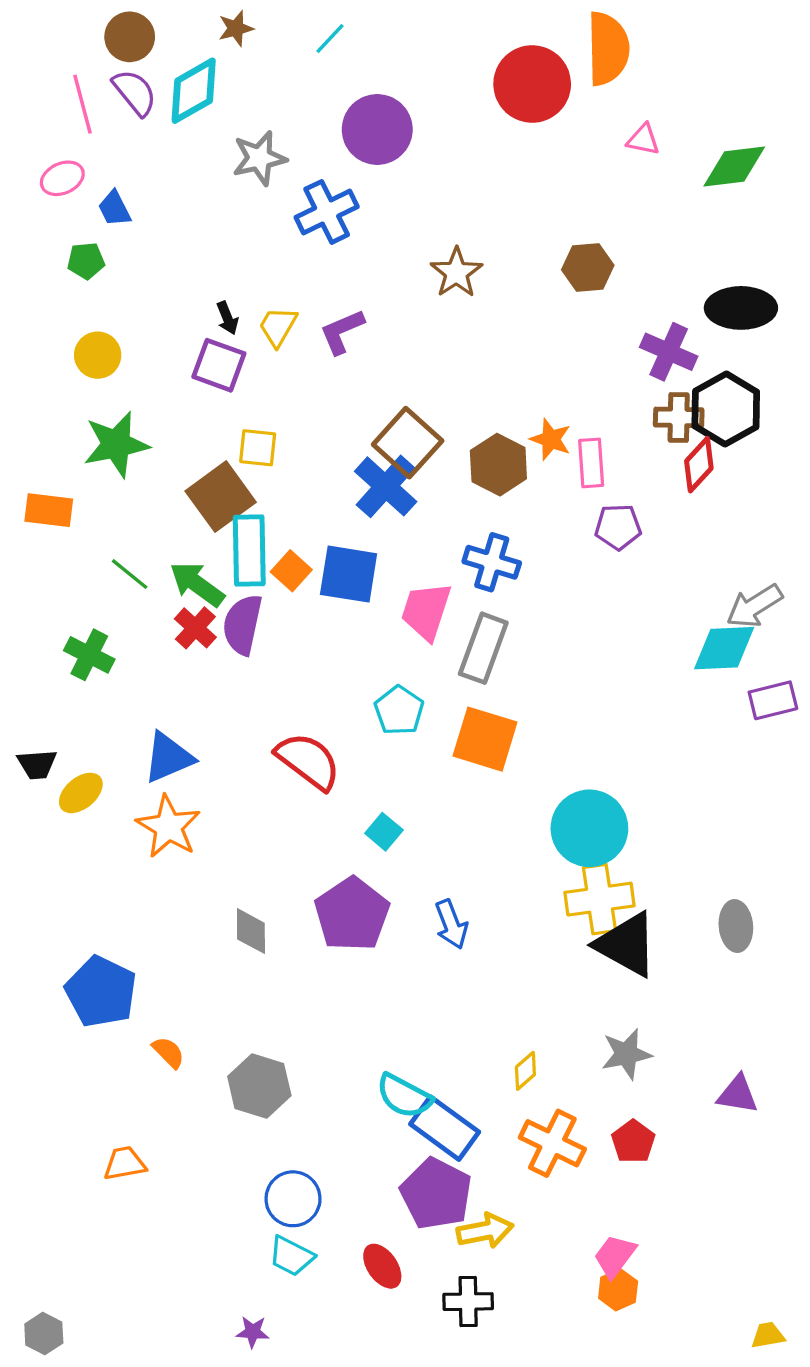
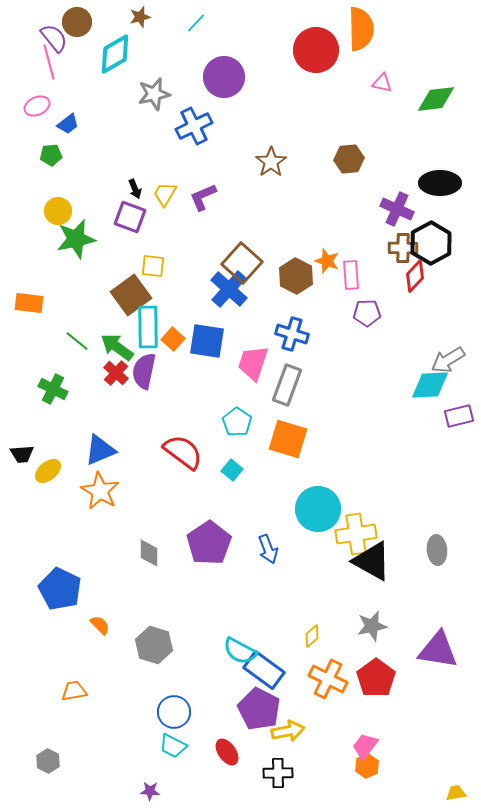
purple semicircle: (135, 92) -> (54, 38), moved
blue trapezoid: (115, 209) -> (68, 124), turned -100
green star: (116, 444) -> (76, 239), moved
cyan circle: (589, 828) -> (318, 509), moved
cyan square: (384, 832) -> (232, 470), moved
purple triangle: (738, 1094) -> (438, 650), size x1.6
red pentagon: (633, 1142) -> (376, 678), size x1.5
gray hexagon: (44, 1334) -> (48, 761), moved

